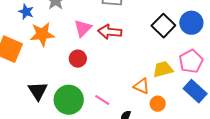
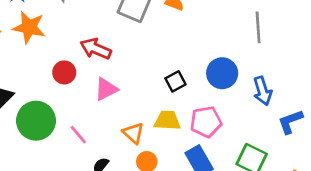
black square: (163, 26) -> (175, 81), moved, size x0.7
pink triangle: (83, 28) -> (106, 89), moved
red arrow: (110, 32) -> (96, 49), moved

